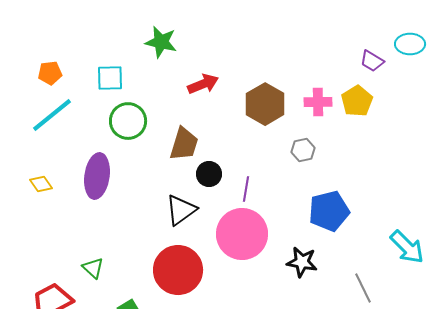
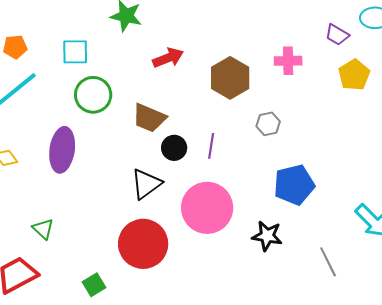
yellow pentagon: (357, 101) -> (354, 75), moved
pink cross: (318, 102) -> (288, 61), moved
brown trapezoid: (184, 144) -> (149, 118), turned 96
purple line: (246, 189) -> (211, 146), moved
green triangle: (93, 268) -> (43, 229), moved

